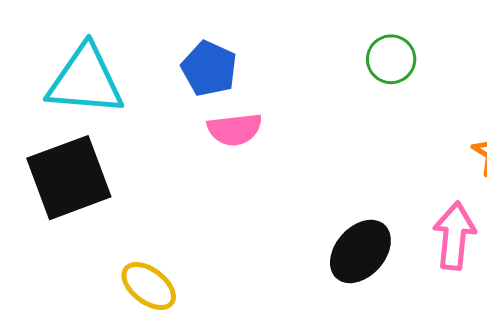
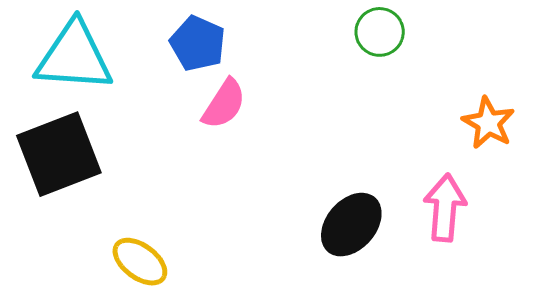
pink semicircle: (235, 129) -> (224, 104), turned -50

